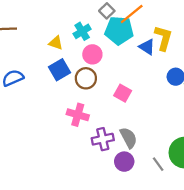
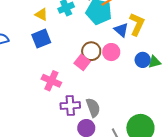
pink circle: (92, 54) -> (111, 52), moved
brown circle: (86, 78) -> (91, 51), moved
pink square: (123, 93) -> (82, 62), moved

